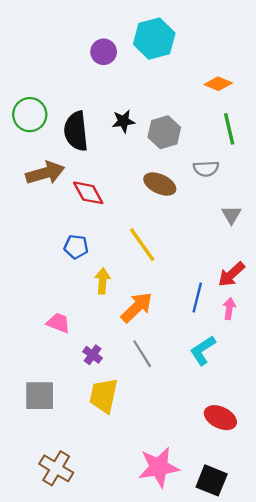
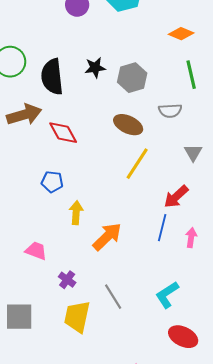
yellow line: (142, 245) -> (137, 164), moved, turned 68
red arrow: (231, 274) -> (176, 197), moved
cyan L-shape: (203, 350) -> (167, 295), moved
gray line: (142, 354) -> (113, 297), moved

